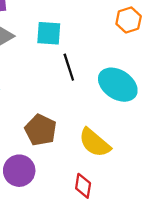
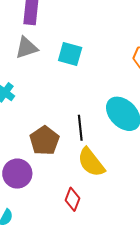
black line: (69, 67) -> (80, 128), moved

